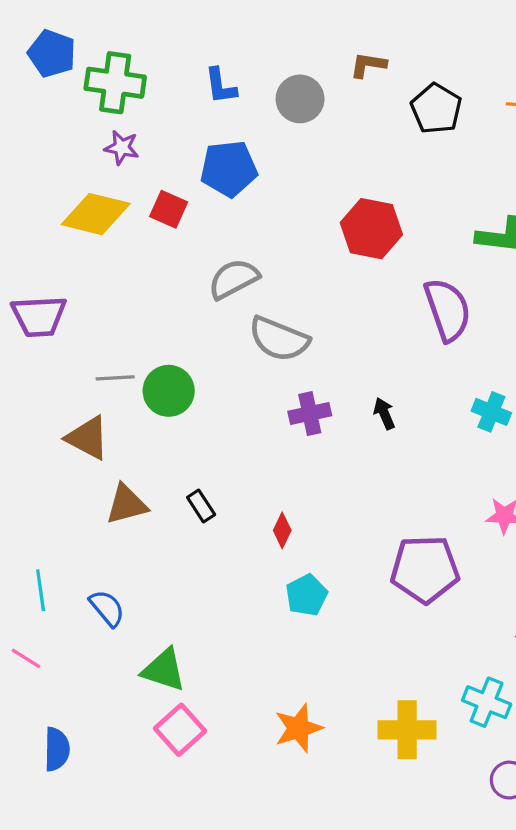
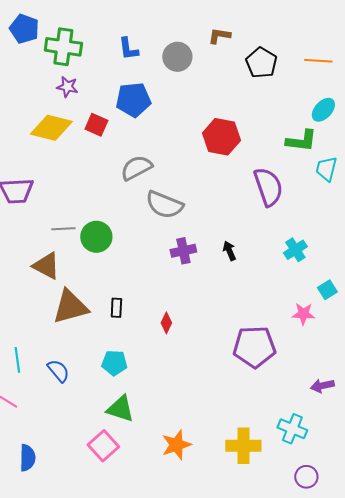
cyan cross: (491, 412) -> (295, 250), turned 35
brown triangle: (126, 504) -> (70, 307), size x1.4
black rectangle: (201, 506) -> (116, 308), turned 36
cyan pentagon: (307, 595) -> (114, 363), moved, turned 30
green triangle: (164, 670) -> (120, 409), moved

